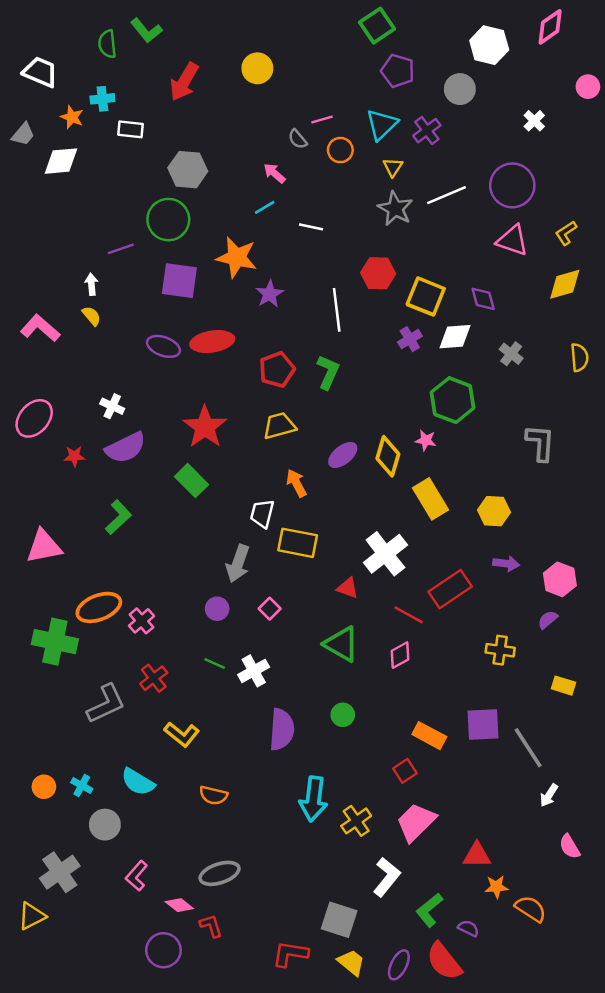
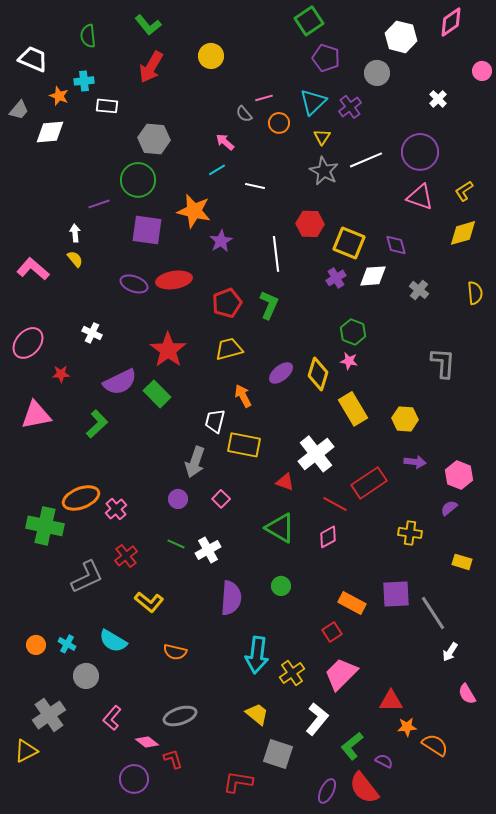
green L-shape: (146, 30) -> (148, 25), moved
green hexagon: (453, 400) -> (353, 332), moved, size x0.7
purple semicircle: (126, 448) -> (120, 382), moved
pink triangle: (44, 546) -> (36, 415), moved
yellow trapezoid: (351, 962) -> (257, 714), moved

